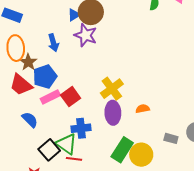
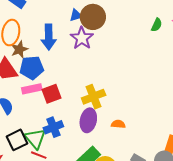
blue arrow: (53, 43) -> (49, 37), size x1.4
blue cross: (81, 128) -> (53, 127), turned -30

